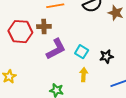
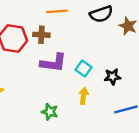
purple L-shape: (56, 49) -> (53, 63), turned 30

